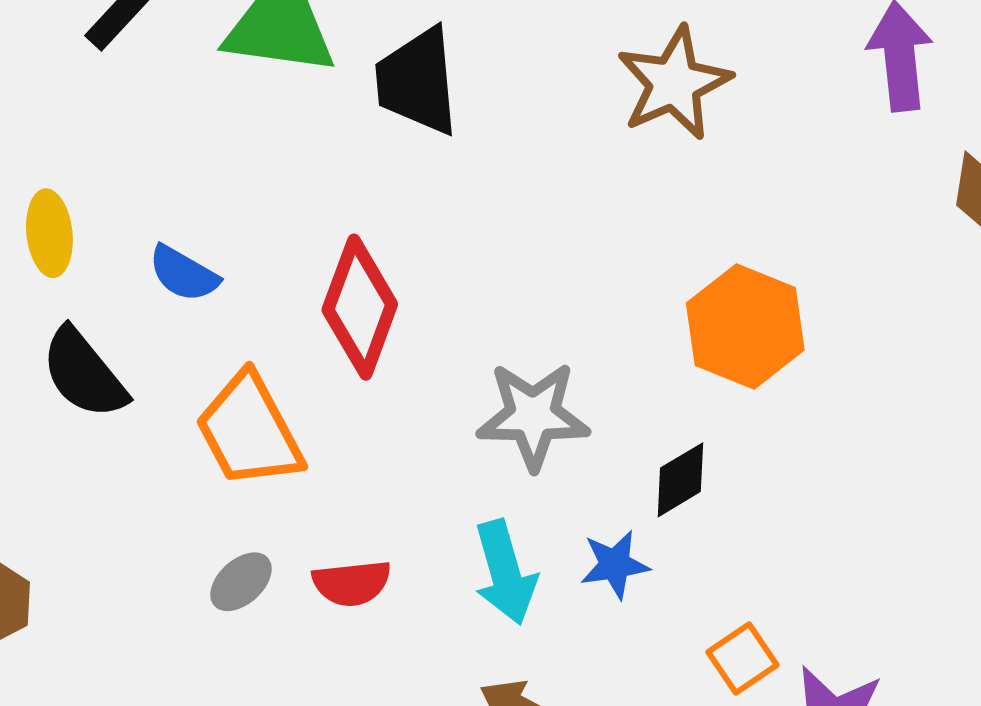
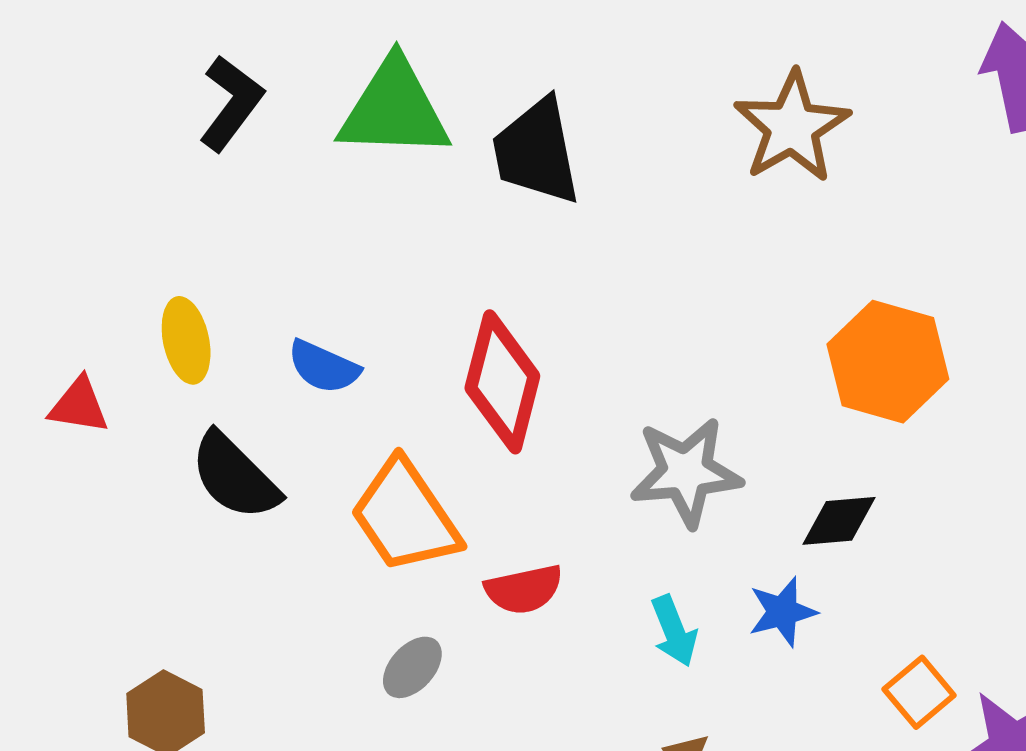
black diamond: (680, 480) -> (839, 521), turned 32
cyan arrow: (505, 572) -> (674, 631), size x0.7
red semicircle: (352, 583) -> (524, 589), moved

